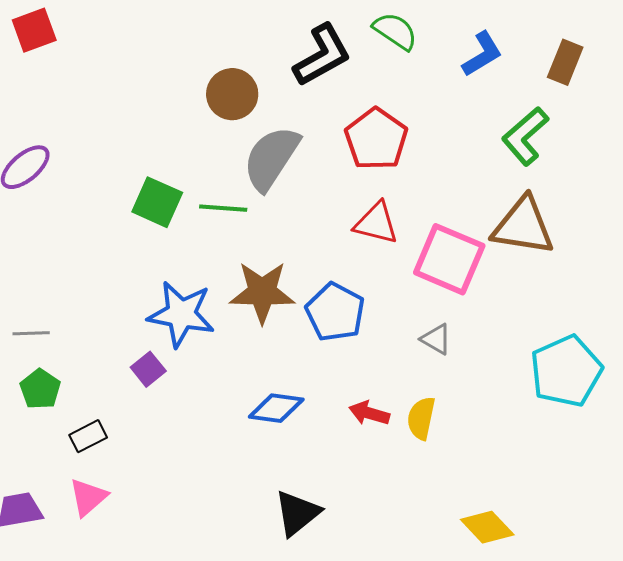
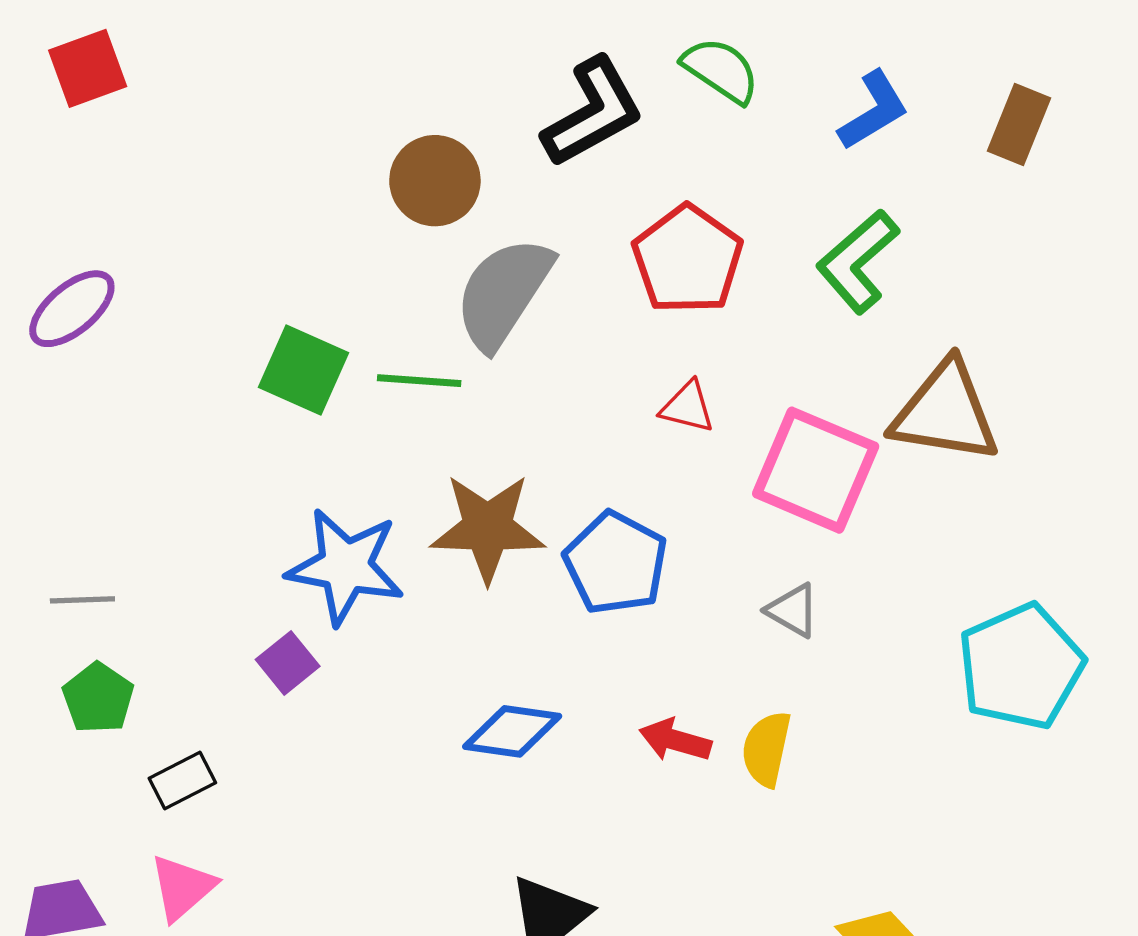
green L-shape: (525, 136) -> (858, 261), moved
red triangle: (376, 223) -> (688, 407), size x0.7

